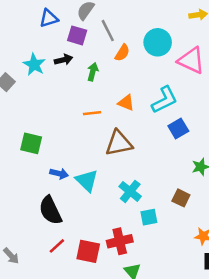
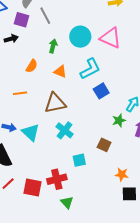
cyan circle: (158, 42) -> (80, 37), moved
orange semicircle: (122, 53) -> (32, 66), moved
green arrow: (93, 72) -> (53, 46), moved
orange line: (92, 113) -> (20, 93), moved
cyan cross: (130, 191) -> (65, 130), moved

